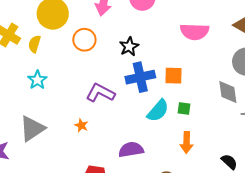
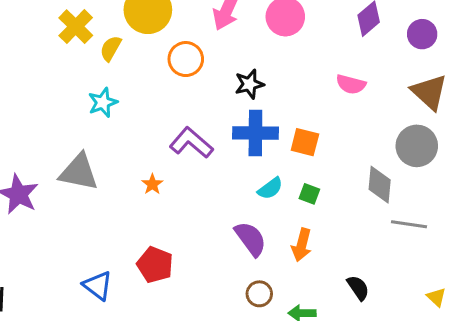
pink semicircle: (195, 32) -> (351, 84), size x0.7
cyan semicircle: (158, 111) -> (270, 188), size x0.7
gray triangle: (32, 128) -> (79, 172), turned 32
purple semicircle: (131, 150) -> (251, 239), moved, turned 50

